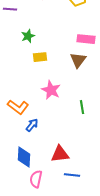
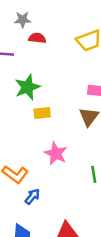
green star: (28, 36) -> (27, 87), size x1.5

